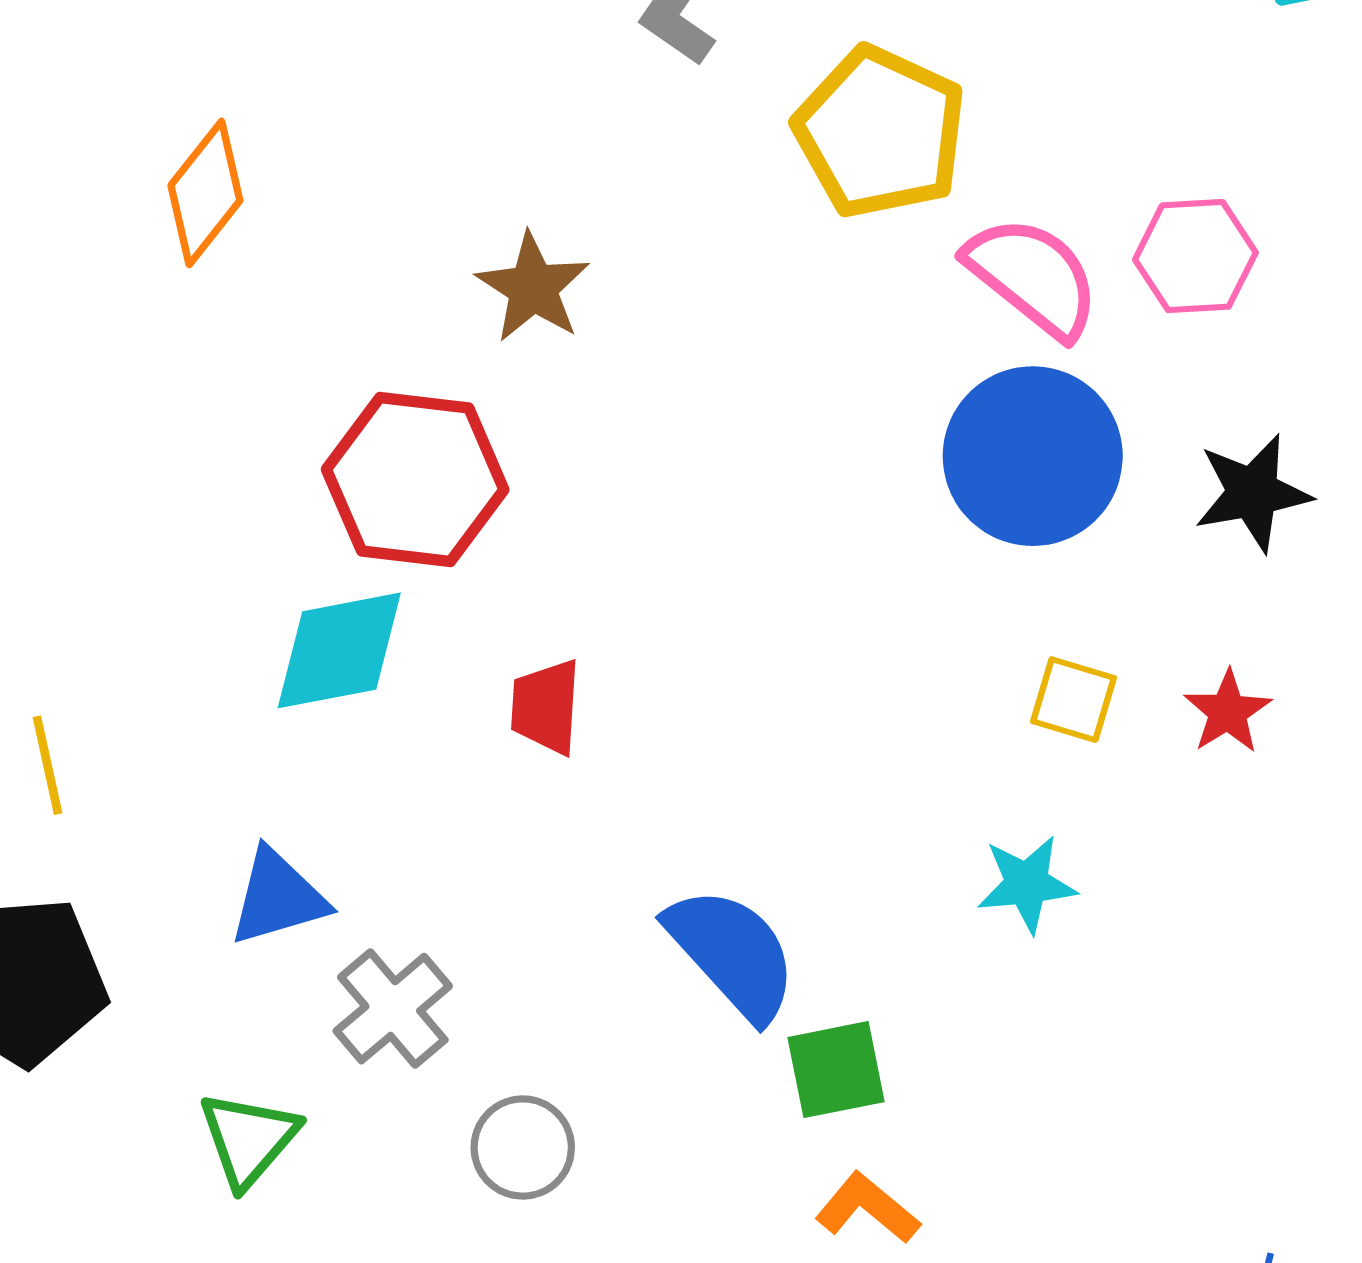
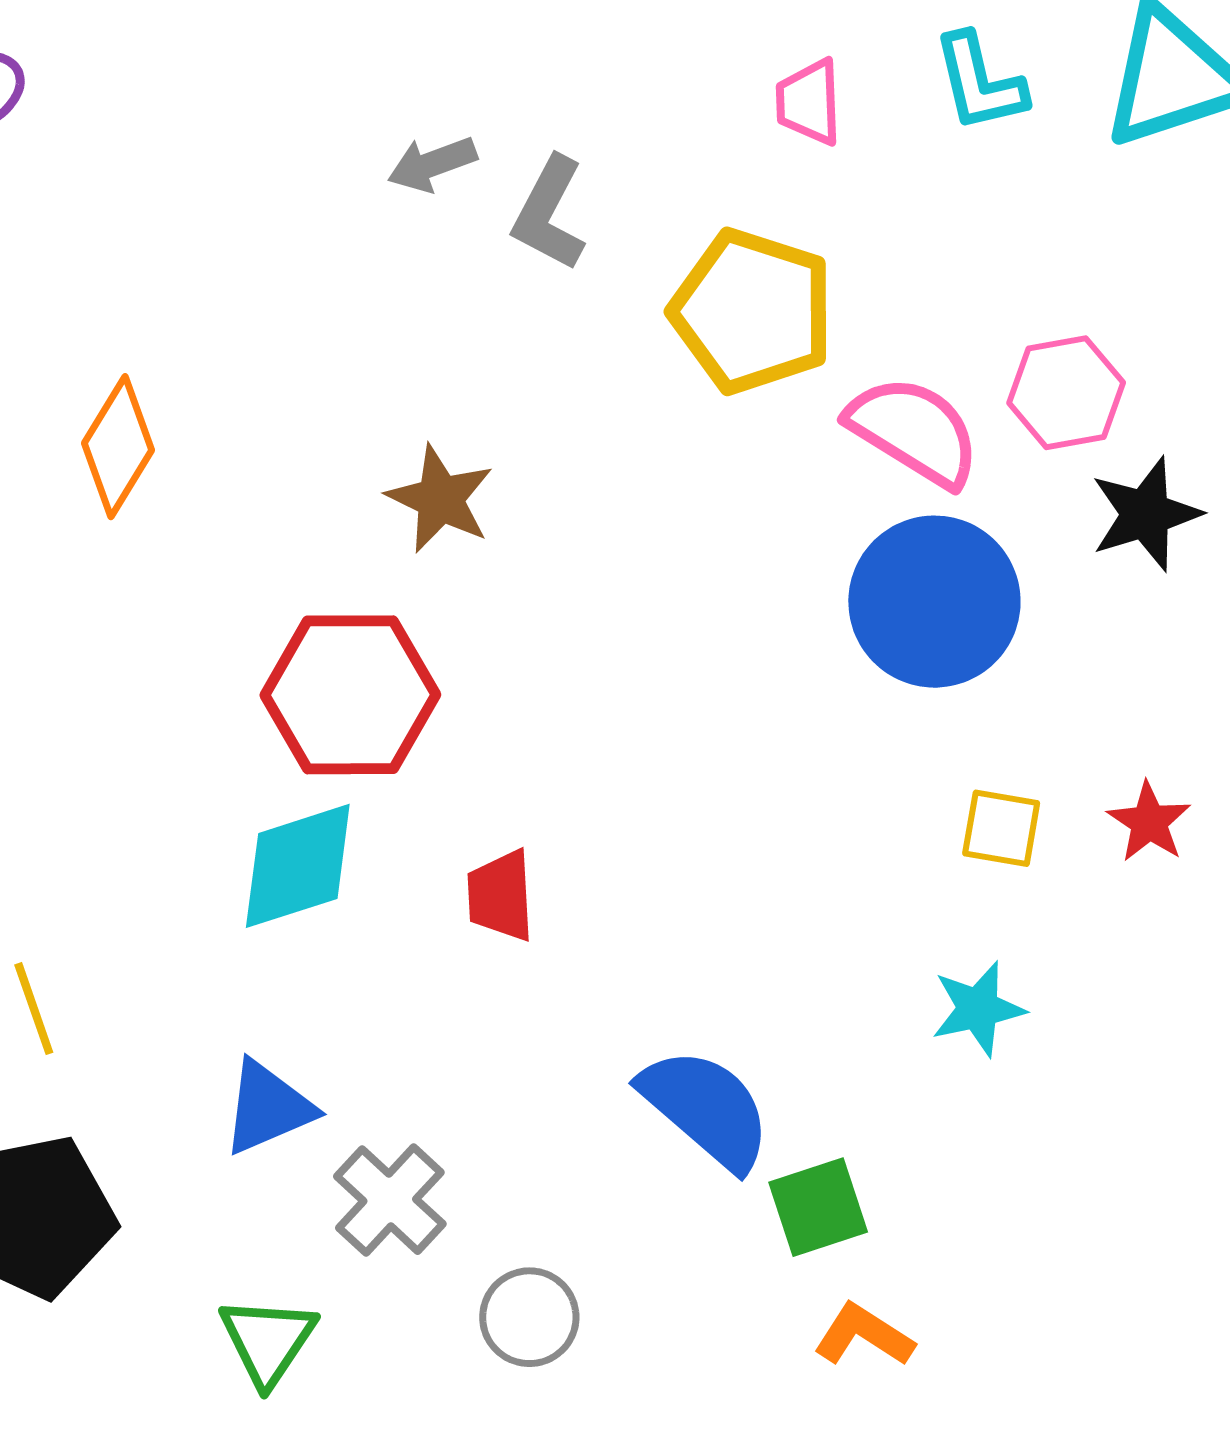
black star: (1253, 493) -> (1146, 514), moved

